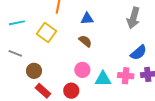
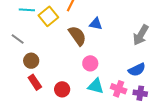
yellow square: (47, 33) -> (48, 16), moved
brown semicircle: (85, 41) -> (77, 36), moved, size x1.5
pink circle: (82, 70) -> (90, 63), moved

